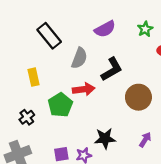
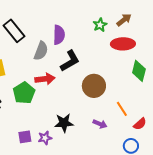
purple semicircle: (105, 29) -> (59, 35), moved, turned -60
purple arrow: (145, 140) -> (100, 124), turned 80

